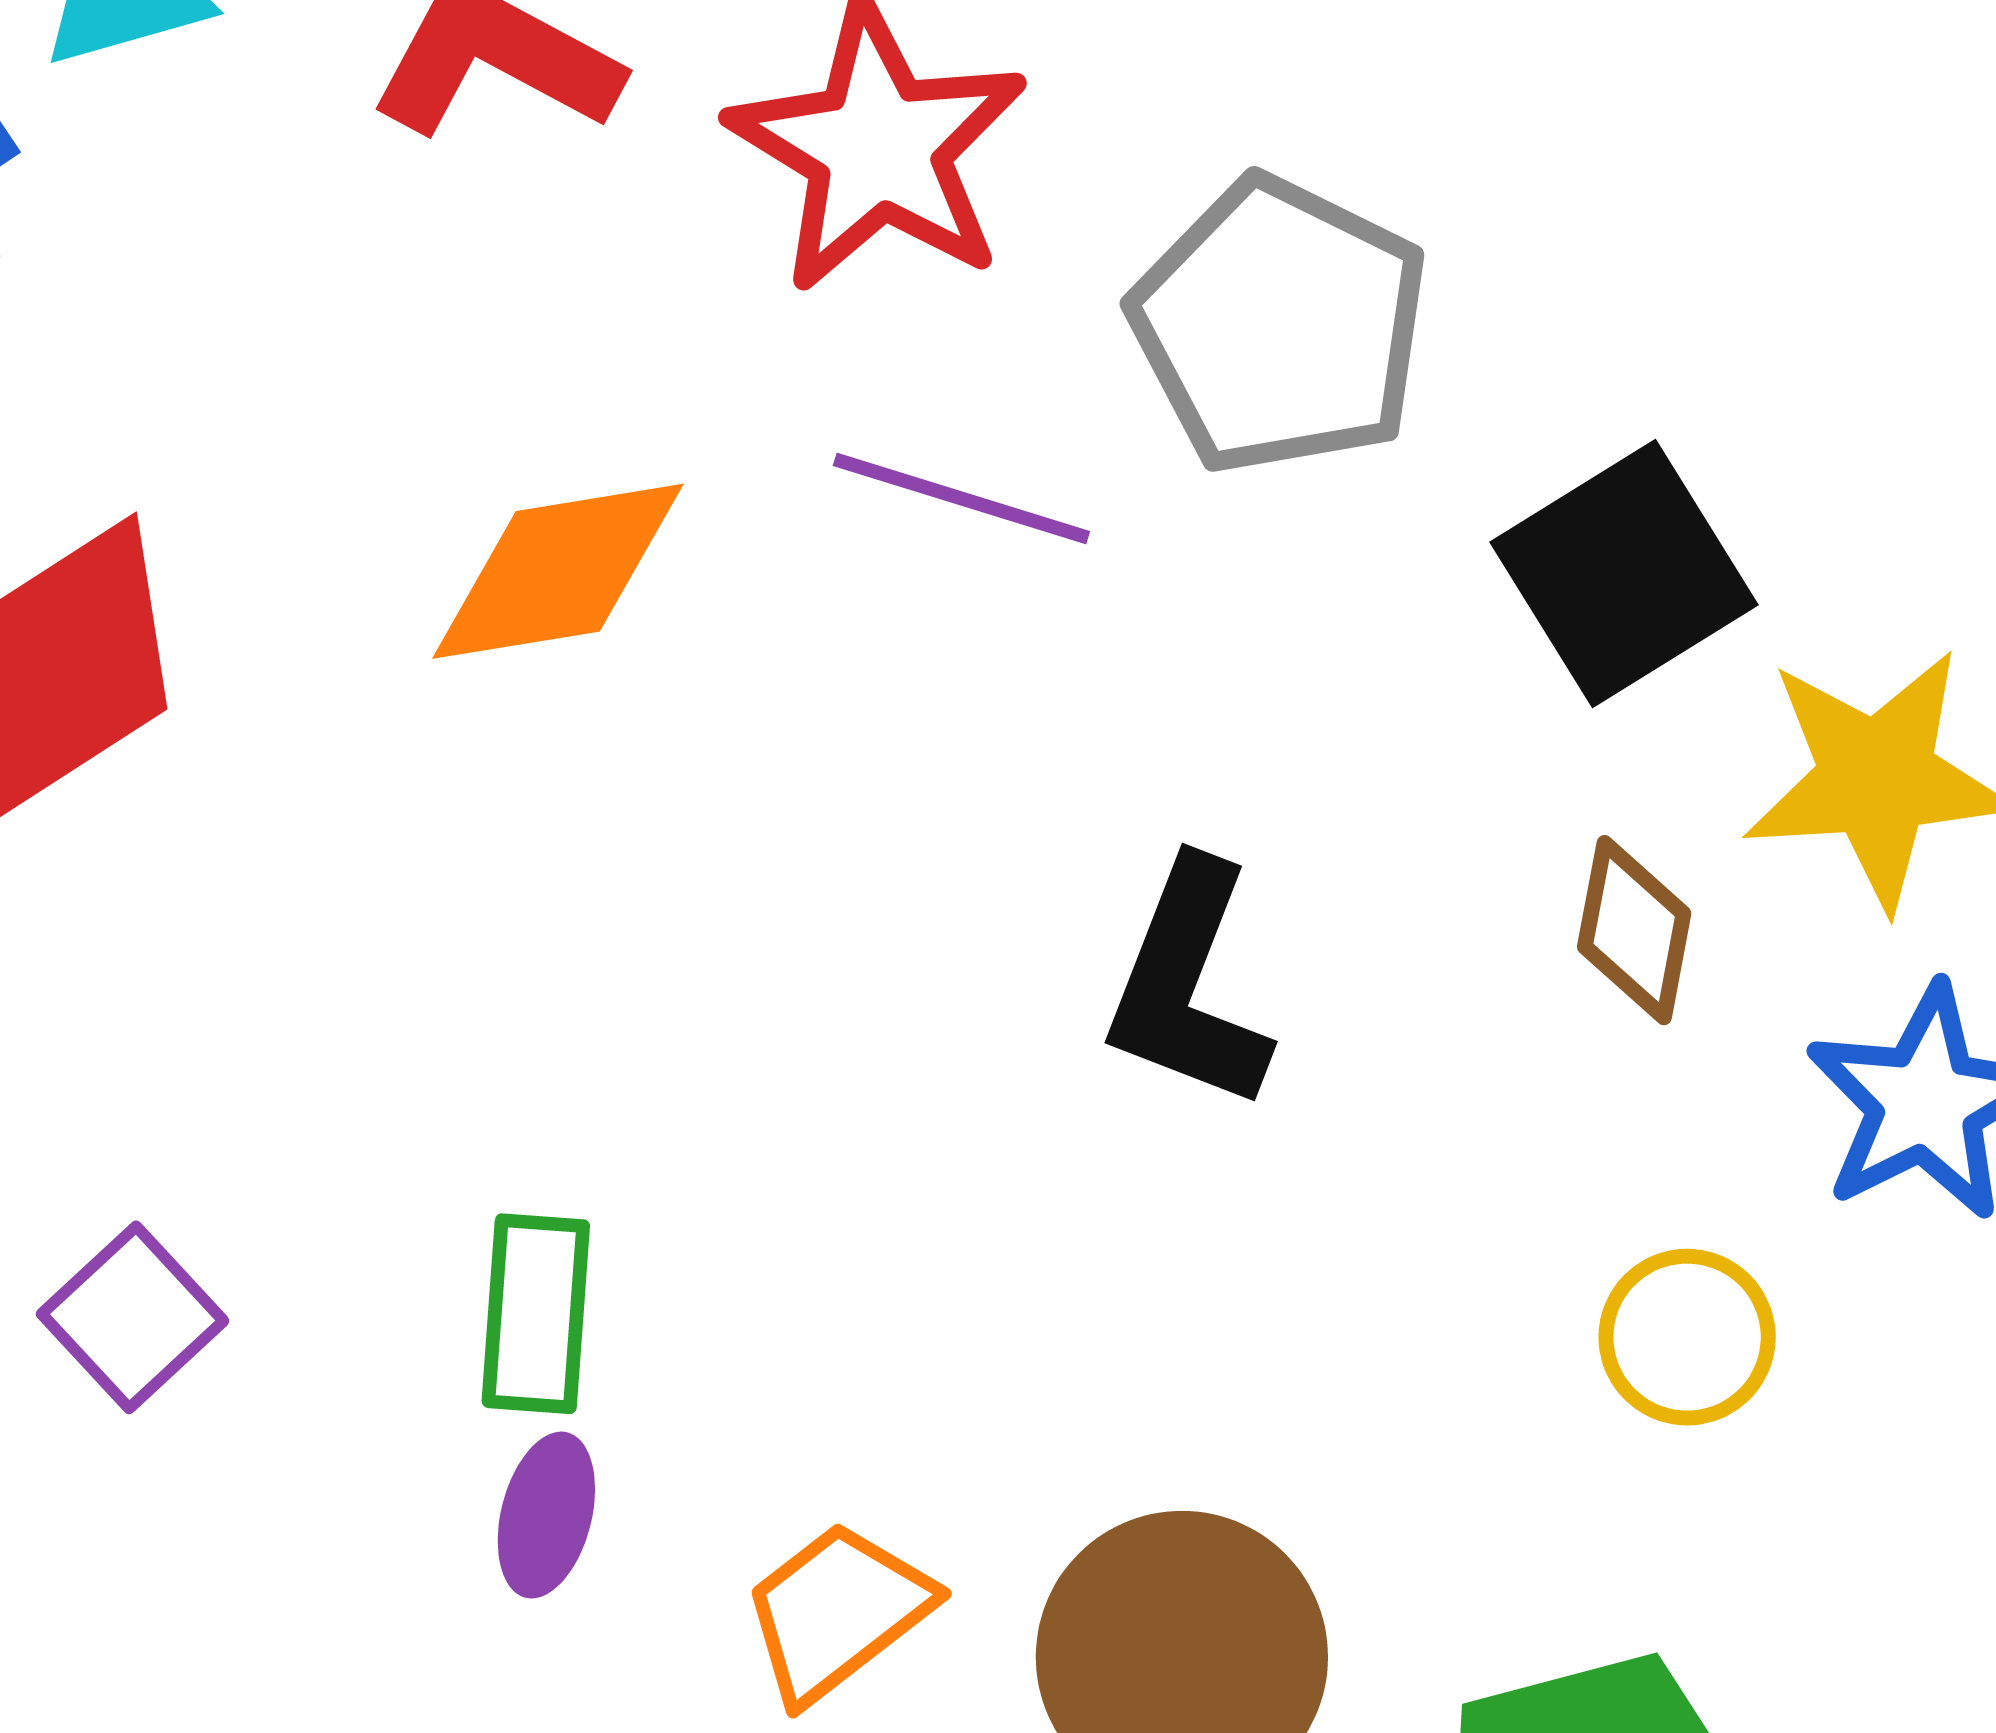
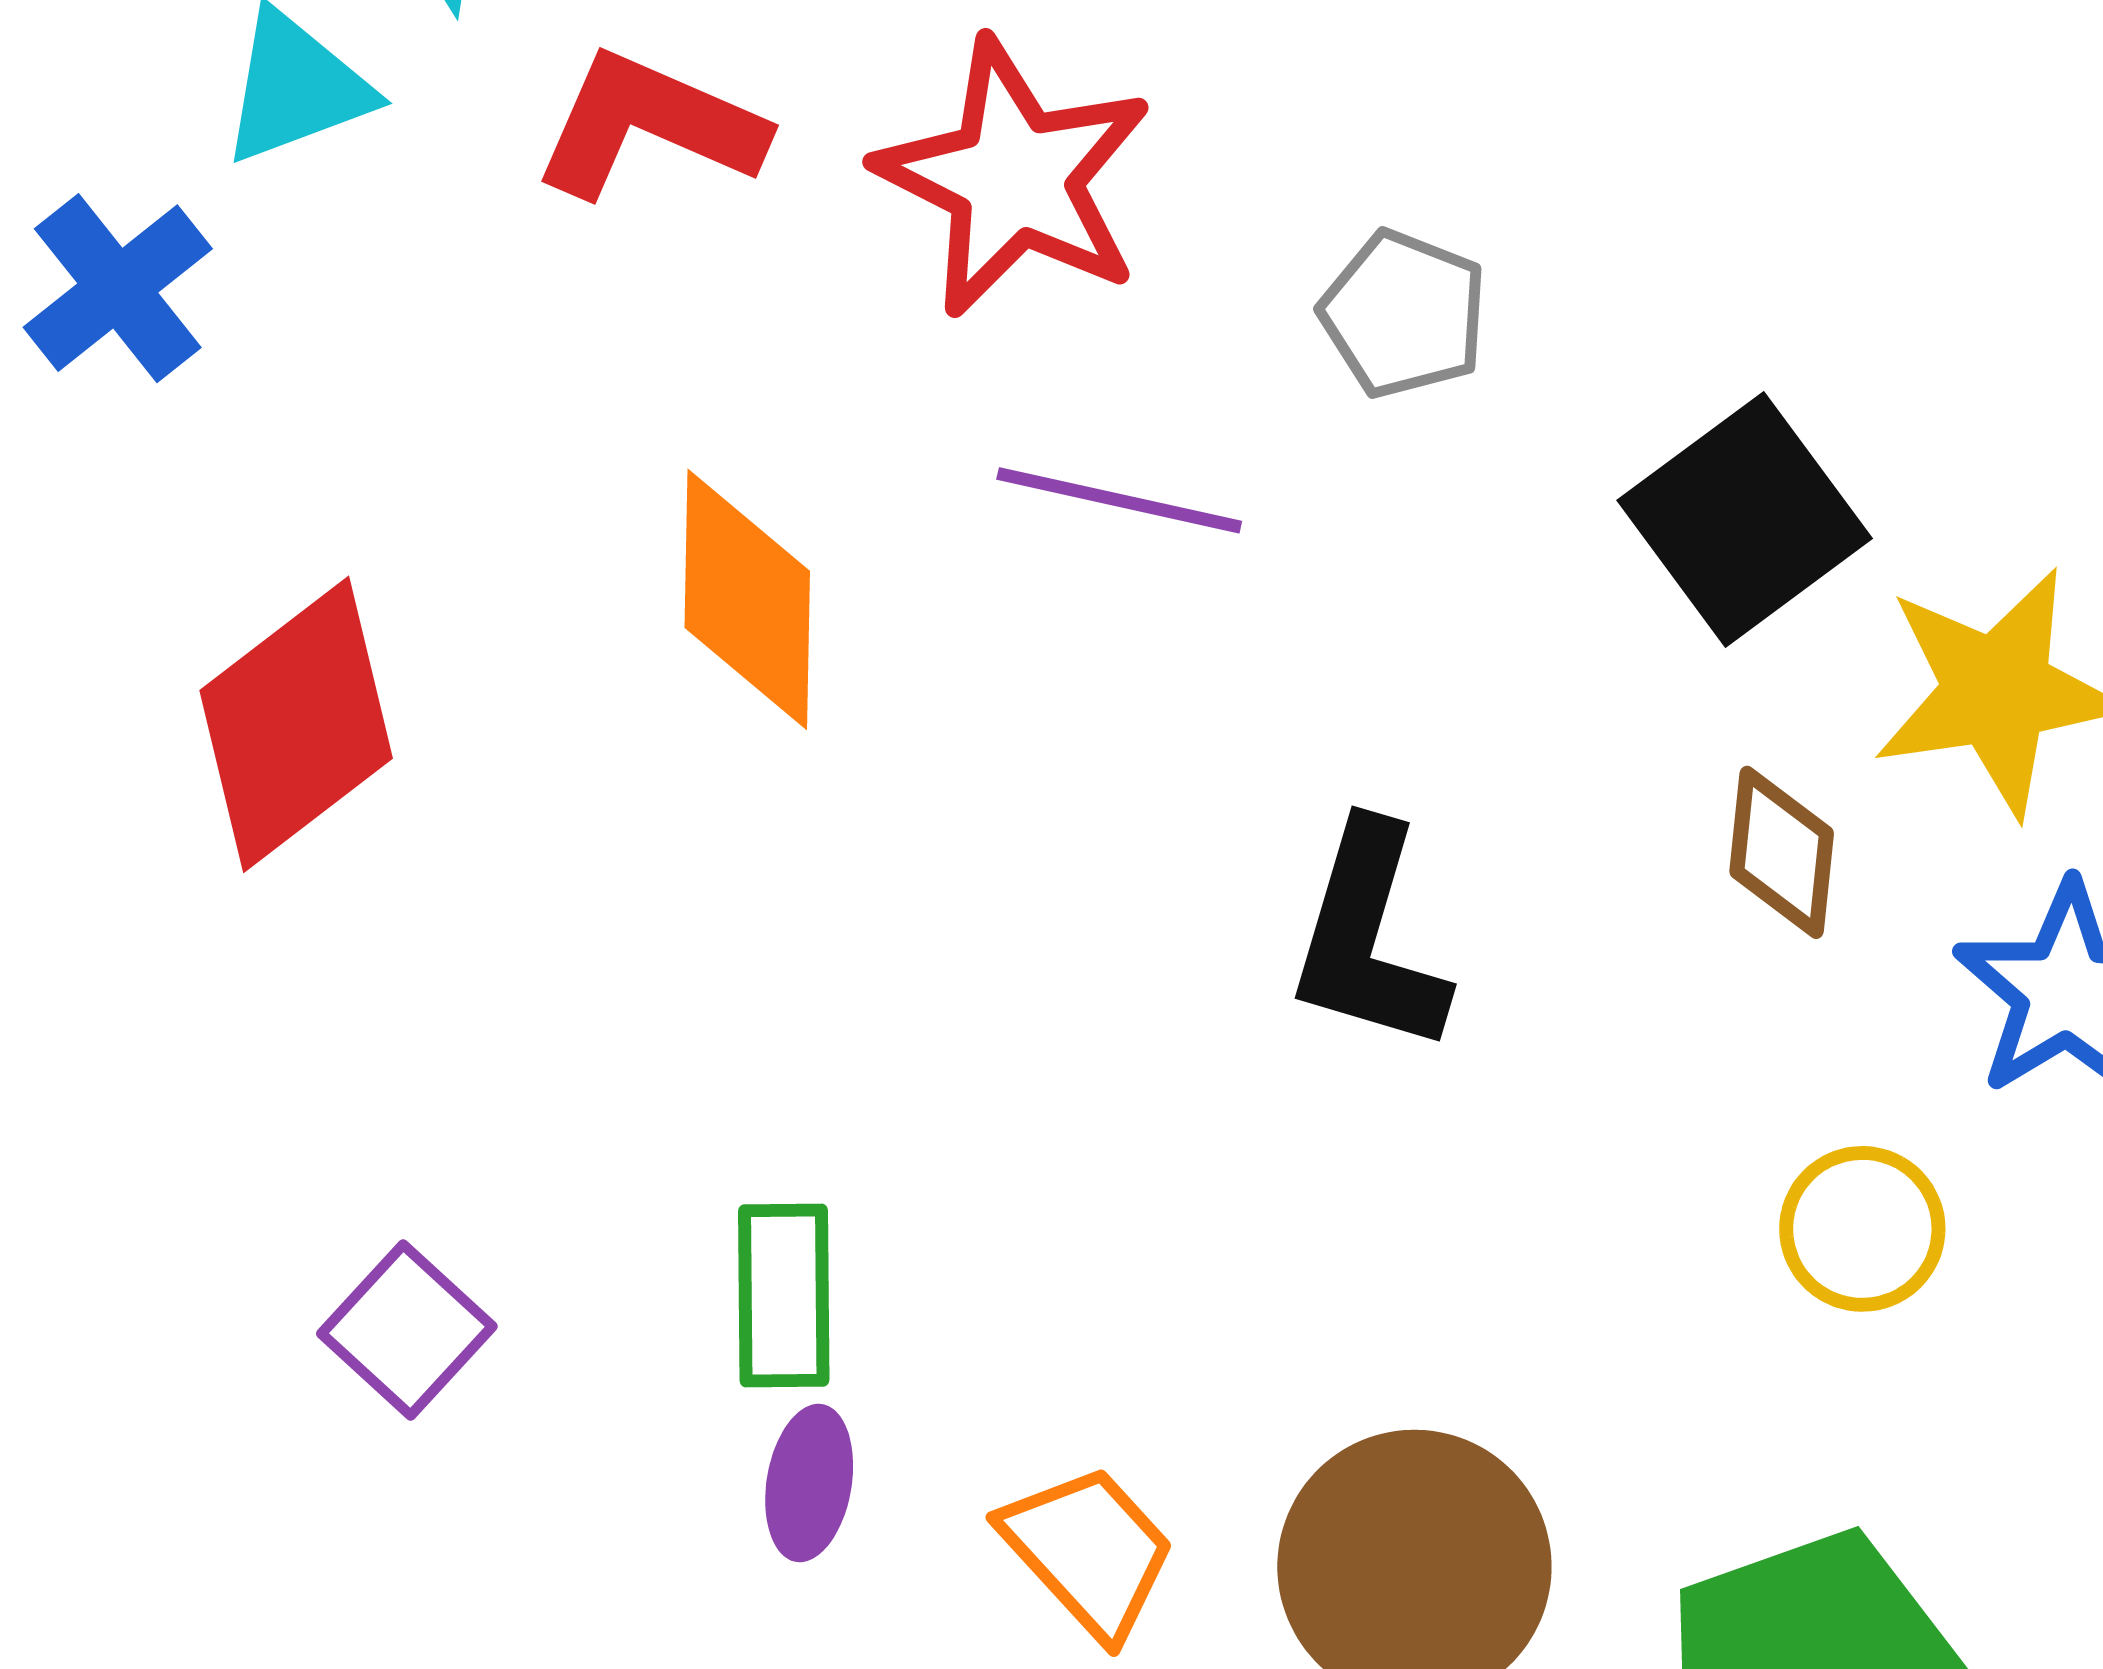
gray pentagon: (1280, 326) -> (1404, 314), size x0.6
orange diamond: (558, 571) -> (747, 599), turned -75
orange trapezoid: (837, 1612) -> (1089, 1551), turned 90

